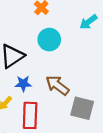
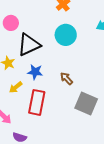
brown arrow: (57, 85) -> (66, 78), size x0.6

